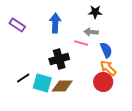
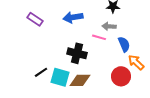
blue arrow: (55, 23) -> (73, 17), turned -102
black cross: (59, 59) -> (77, 53), turned 30
orange arrow: (108, 68) -> (136, 62), moved

